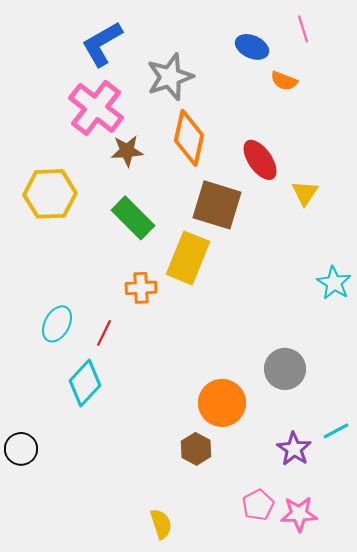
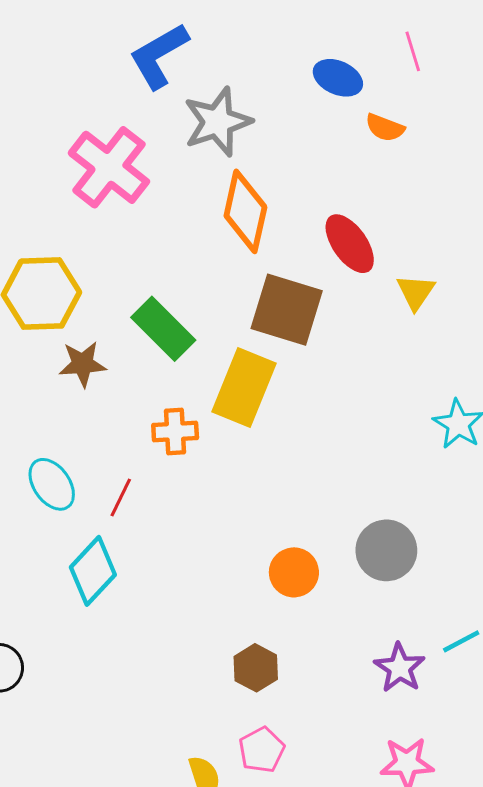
blue L-shape: (102, 44) -> (159, 56), moved
brown star: (127, 151) -> (83, 364), moved
cyan ellipse: (57, 324) -> (52, 484), turned -63
orange circle: (222, 403) -> (294, 572), moved, size x0.7
pink pentagon: (258, 505) -> (262, 750), moved

